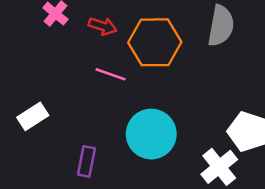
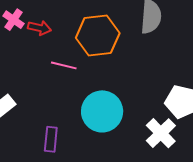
red arrow: (103, 26) -> (40, 28), moved

